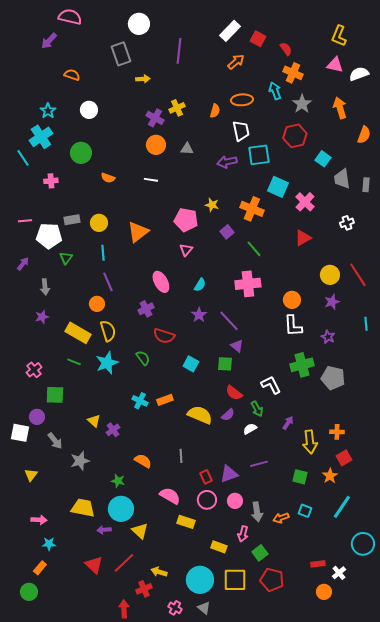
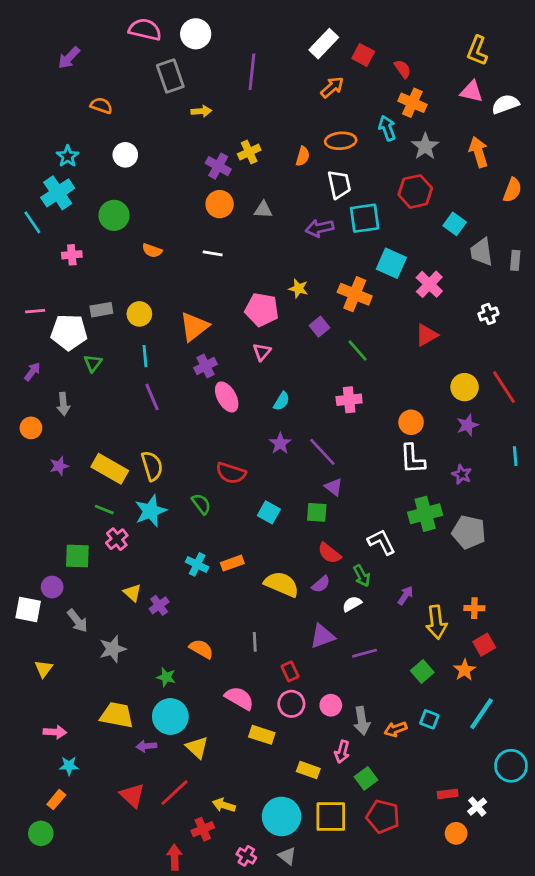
pink semicircle: (70, 17) -> (145, 30), moved
pink cross: (248, 284) -> (349, 400), size x0.7
orange circle: (97, 304) -> (31, 428), moved
purple cross: (146, 309) -> (206, 366), moved
purple star: (42, 317) -> (59, 466), moved
pink cross: (34, 370) -> (117, 539), moved
purple triangle: (229, 474) -> (322, 636), moved
green square: (300, 477) -> (422, 671), turned 35

